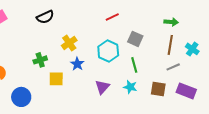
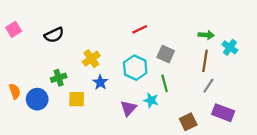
black semicircle: (45, 17) -> (54, 35), moved
cyan cross: (192, 49) -> (230, 47), moved
gray line: (173, 67) -> (208, 86), turned -32
cyan star: (130, 87) -> (151, 100), moved
brown square: (158, 89) -> (188, 122), moved, turned -35
blue circle: (21, 97) -> (37, 99), moved

